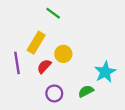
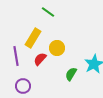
green semicircle: (86, 91) -> (71, 74), moved, turned -32
purple circle: (54, 93) -> (23, 86), moved

